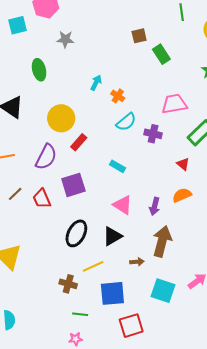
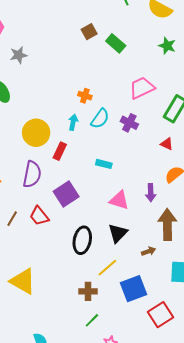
cyan arrow: (96, 83) -> (73, 122), moved
purple cross: (153, 134) -> (129, 123), turned 30
green line: (80, 314) -> (92, 320), moved, turned -35

